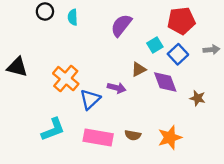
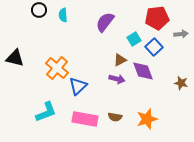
gray arrow: (211, 50) -> (181, 34), moved
purple arrow: (117, 88) -> (117, 79), moved
brown star: (198, 98) -> (181, 83), moved

